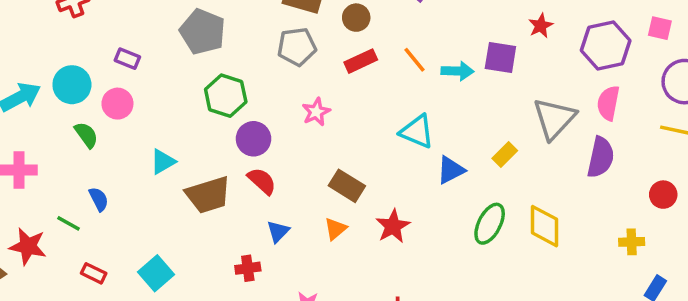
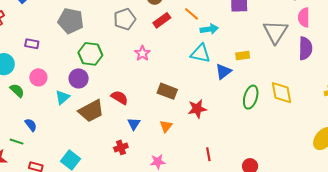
cyan arrow: (458, 71) -> (209, 29), moved
pink circle: (117, 104) -> (38, 77), moved
purple circle: (254, 139) -> (79, 78), moved
yellow rectangle: (505, 154) -> (243, 55), moved, turned 48
red star: (393, 226) -> (197, 109), turned 30
orange triangle: (335, 229) -> (166, 126), moved

